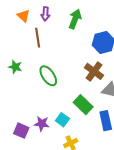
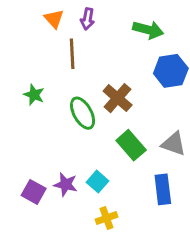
green arrow: (75, 19) -> (148, 30), moved, turned 78
brown cross: (94, 71) -> (118, 98), moved
green rectangle: (83, 105) -> (131, 145), moved

